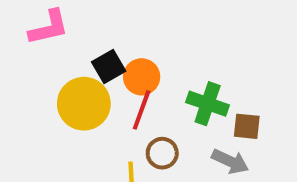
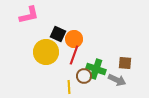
black square: (109, 67) -> (58, 34), turned -35
green cross: (208, 104) -> (96, 69), moved

